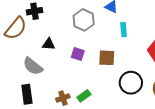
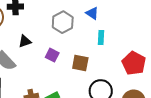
black triangle: (49, 44) -> (25, 41), turned -32

